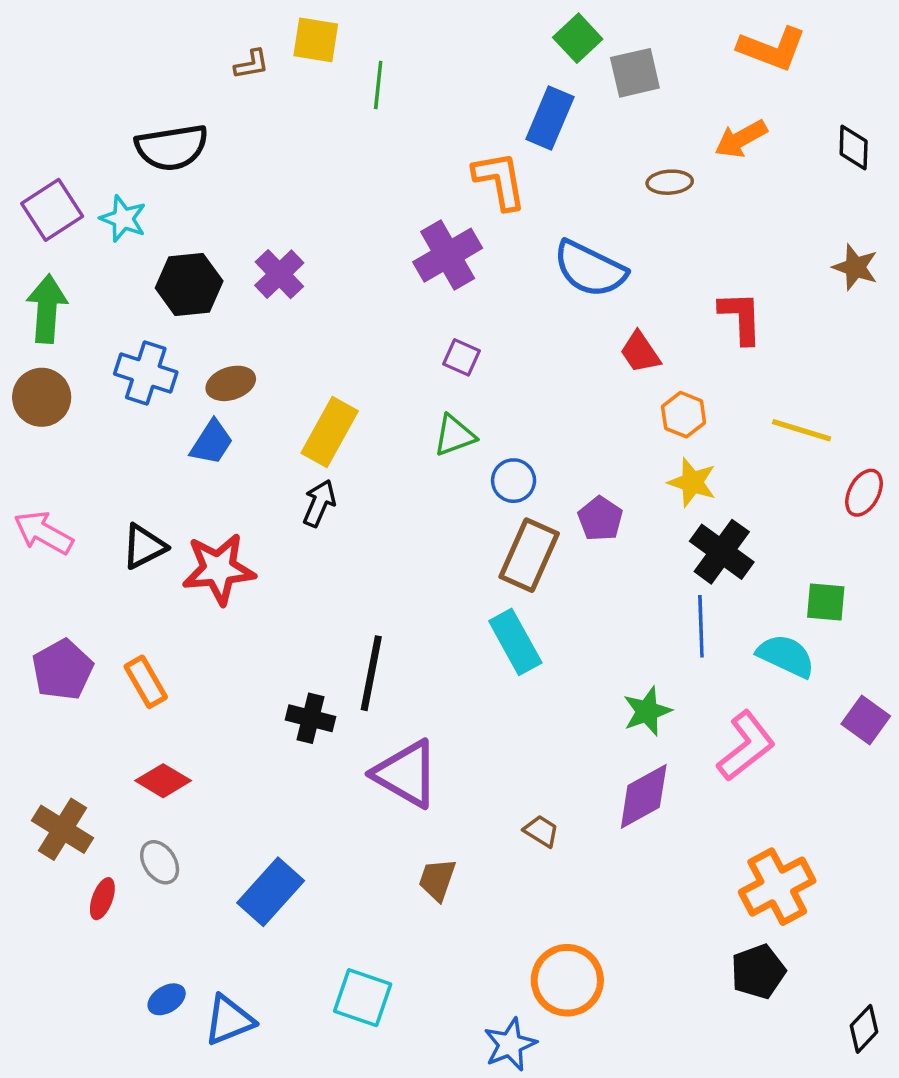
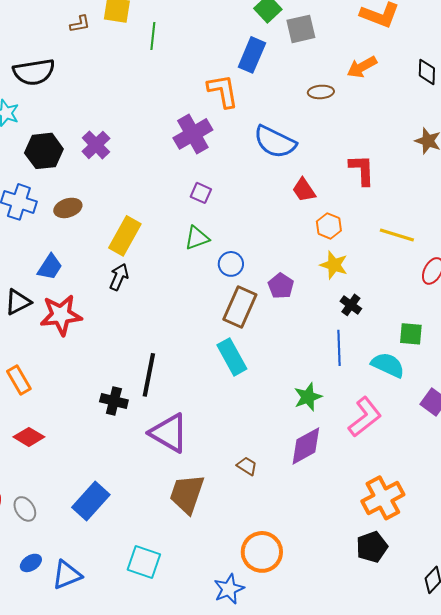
blue trapezoid: (212, 442) -> (50, 267), moved
black cross: (722, 552) -> (351, 305), size x0.6
gray ellipse: (160, 862) -> (25, 509), moved
brown trapezoid: (437, 880) -> (187, 494), size x1.6

